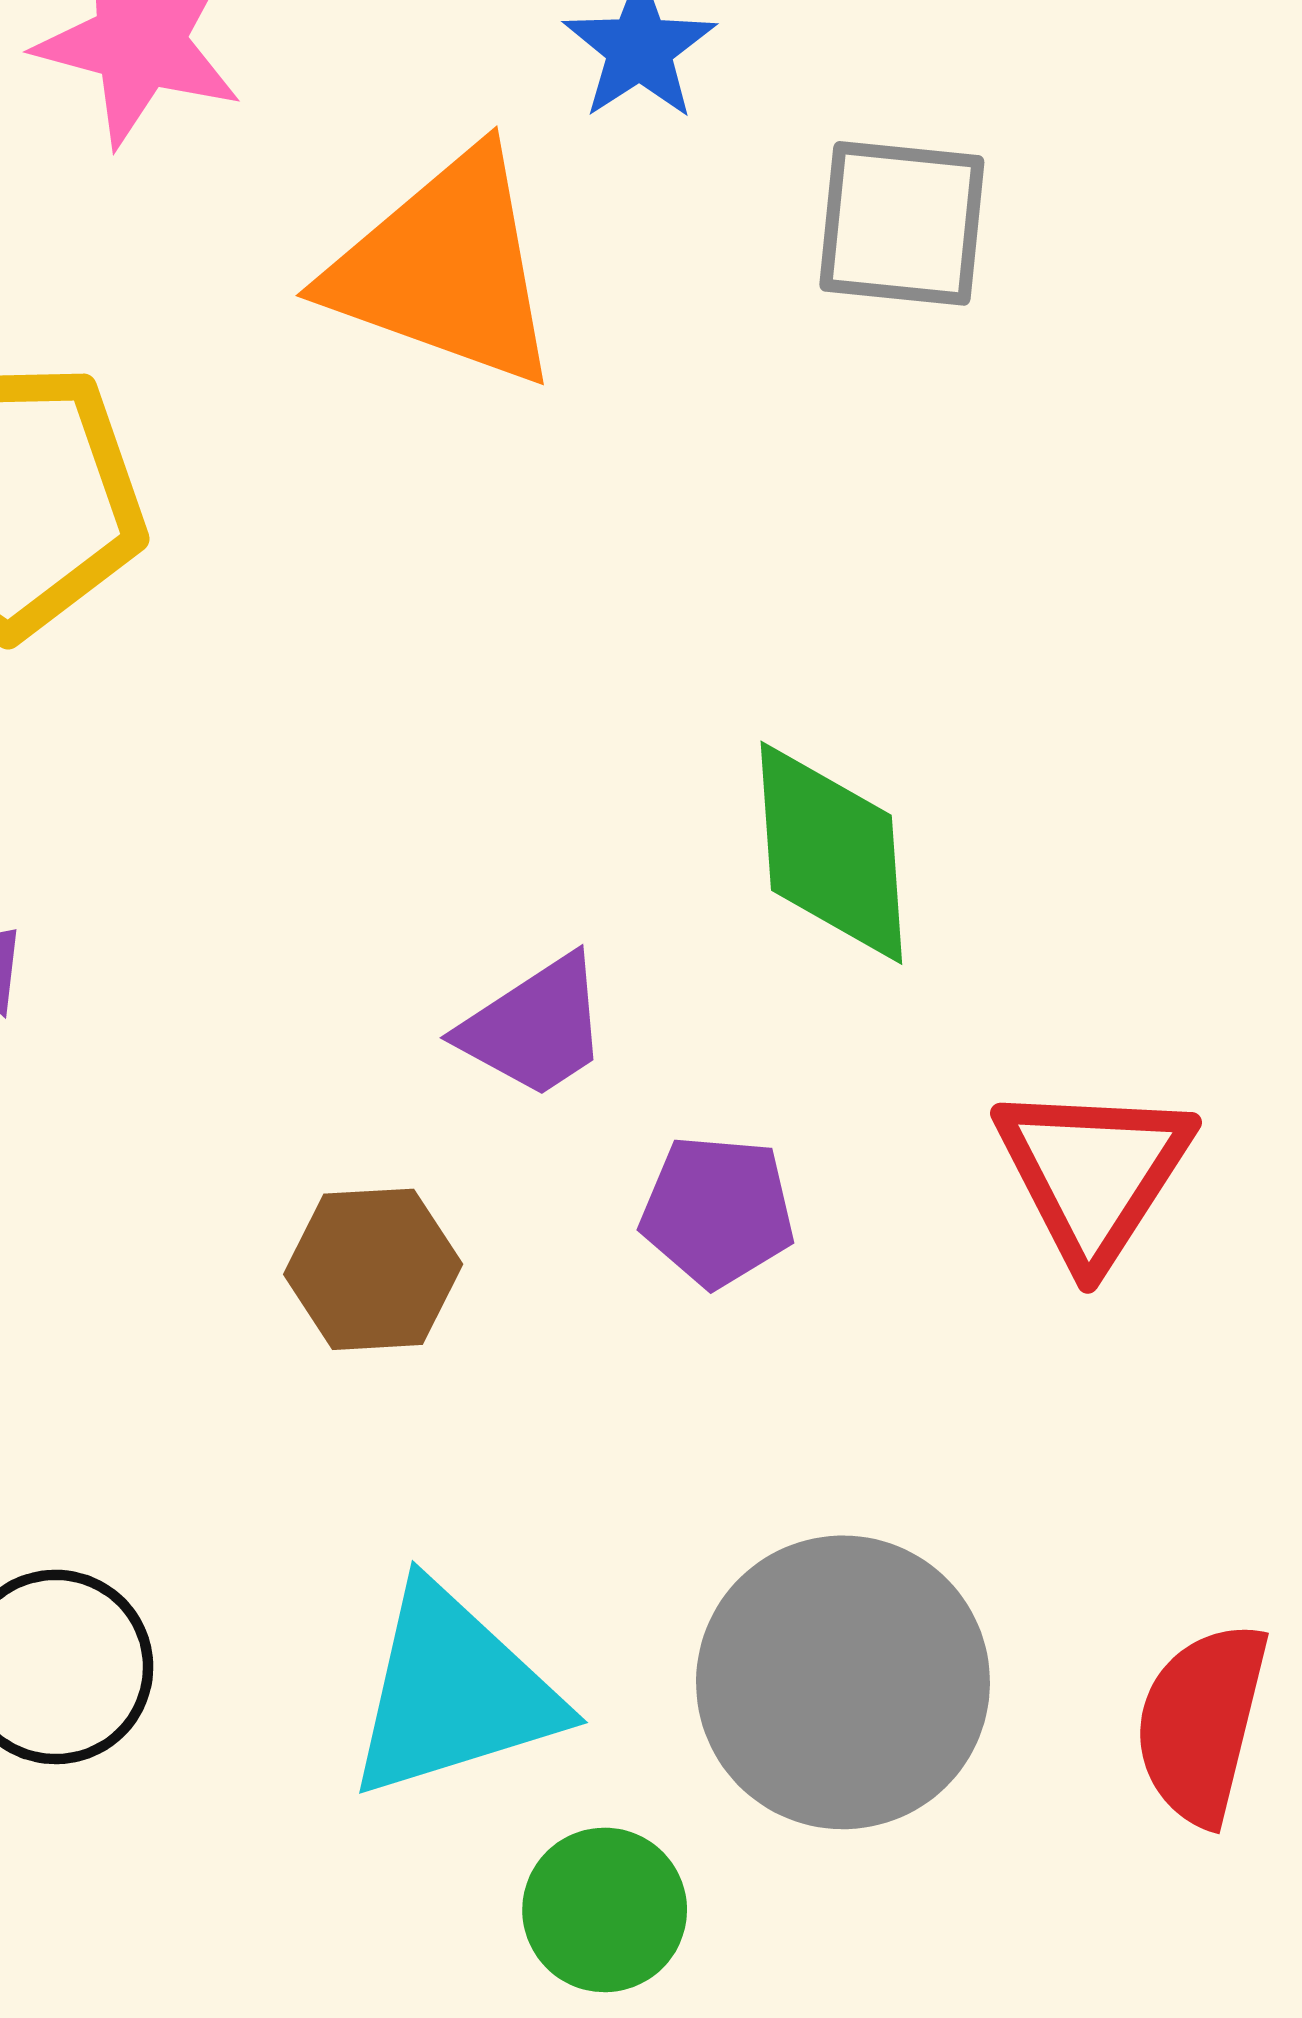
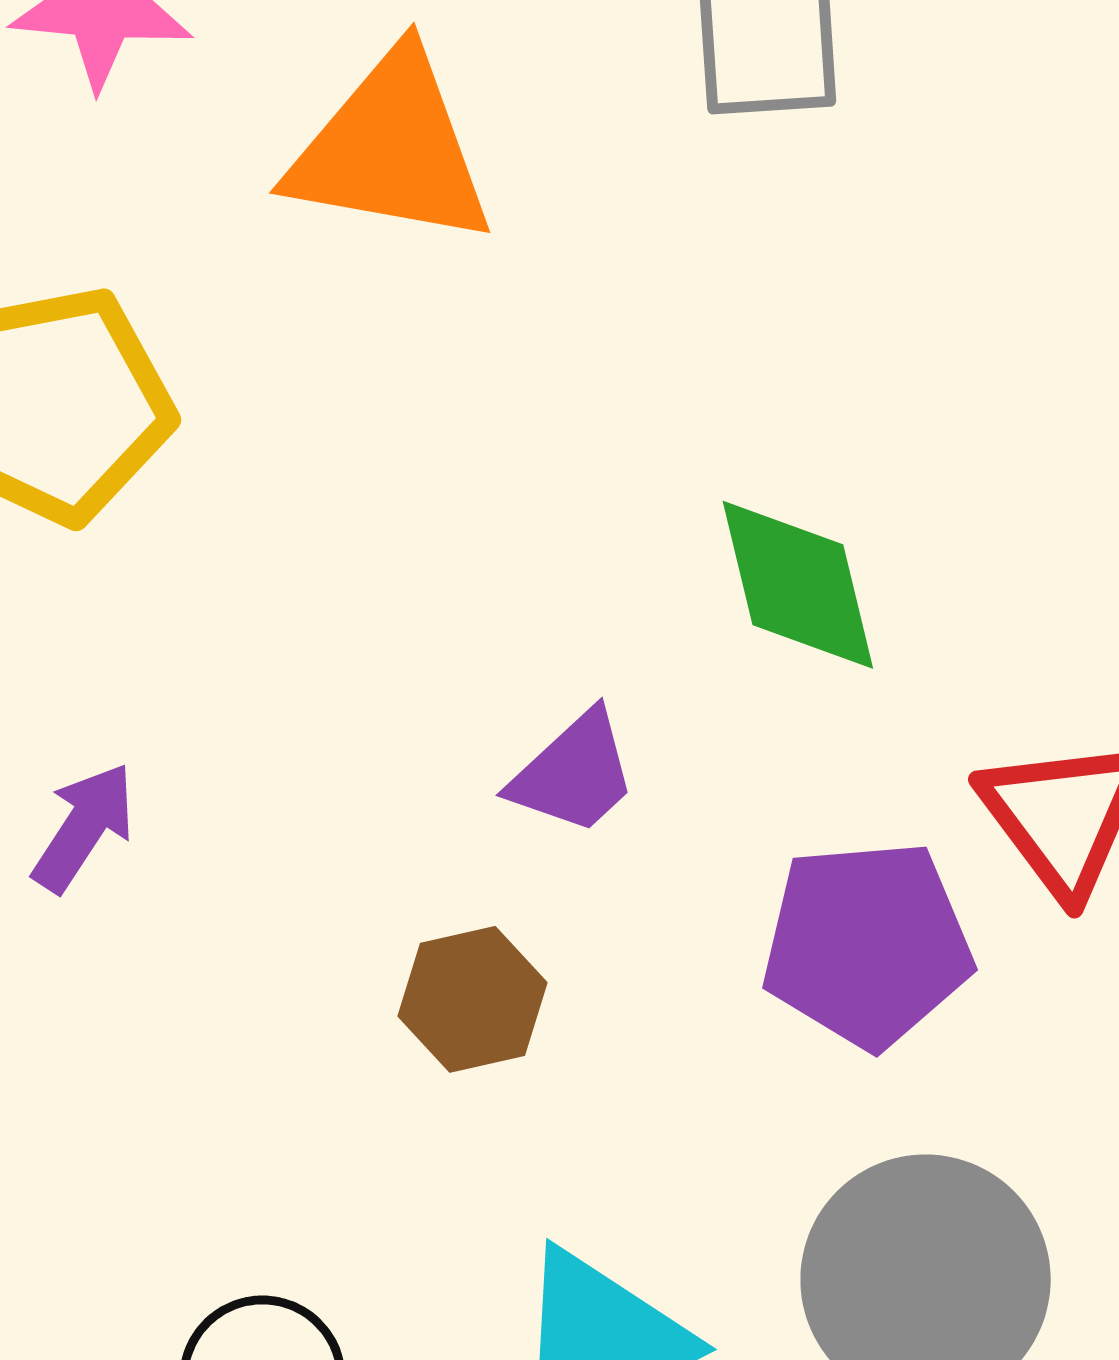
purple pentagon: (718, 1211) -> (867, 944), moved, size x1.6

